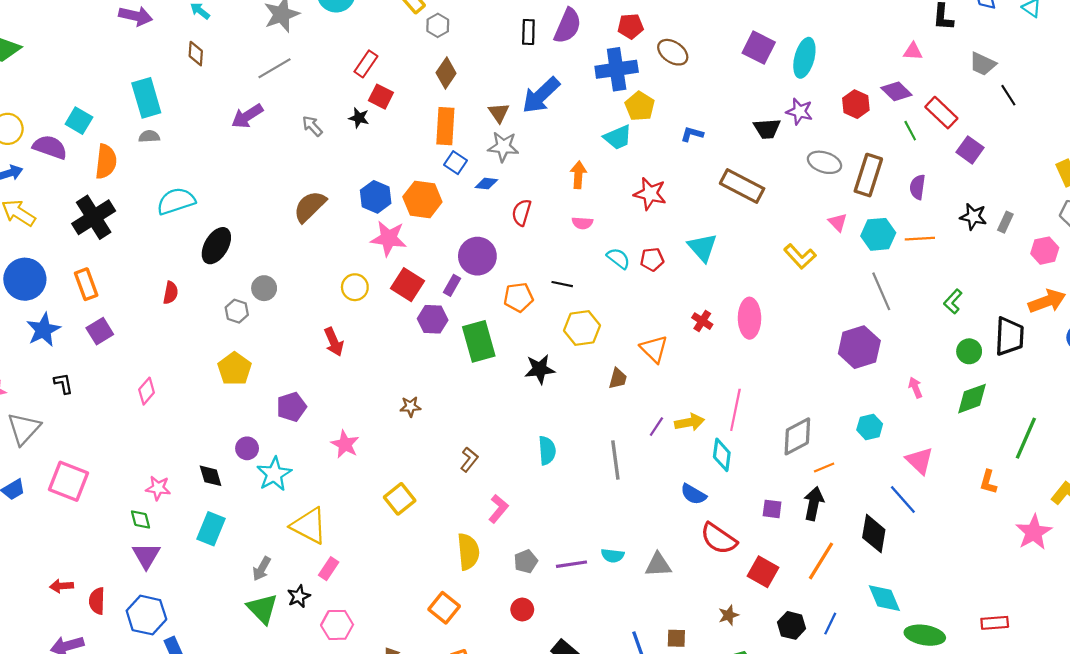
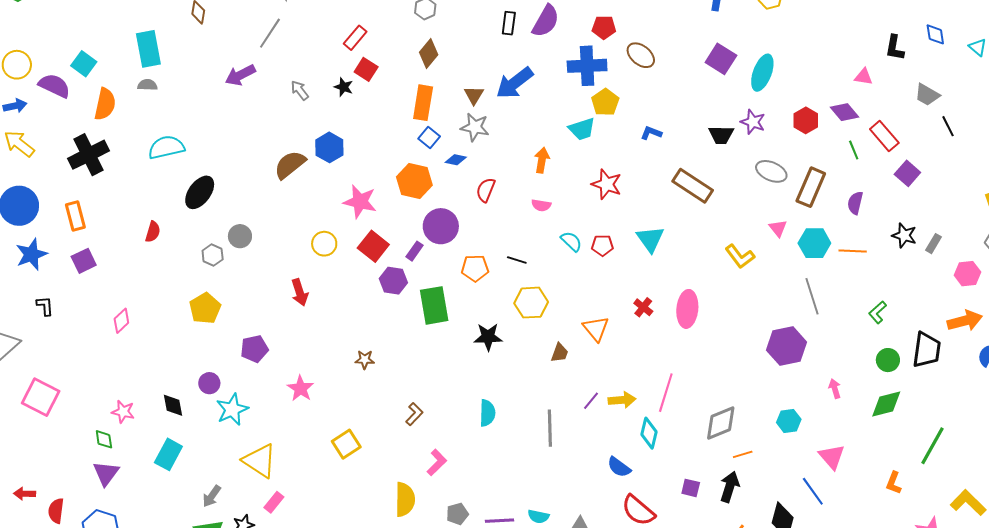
gray line: (274, 68) -> (270, 33), turned -32
blue hexagon: (376, 197) -> (329, 147), moved
orange hexagon: (422, 199) -> (414, 181), moved

